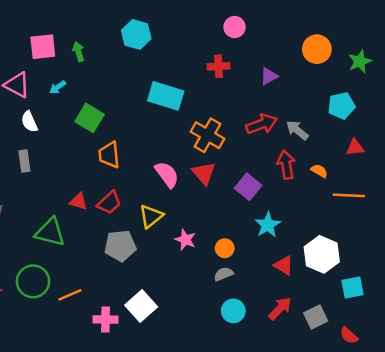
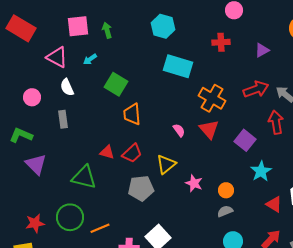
cyan hexagon: (136, 34) -> (163, 26), moved
pink semicircle: (167, 174) -> (179, 130), size x0.6

